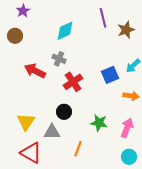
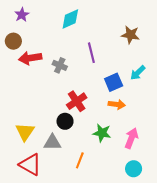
purple line: (103, 18) -> (91, 53), moved
brown star: (126, 30) -> (130, 35), turned 30
cyan diamond: (65, 31) -> (70, 19), moved
red arrow: (35, 71) -> (30, 58), moved, turned -35
red cross: (73, 82) -> (77, 101), moved
orange arrow: (131, 96) -> (117, 104), moved

